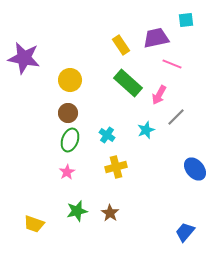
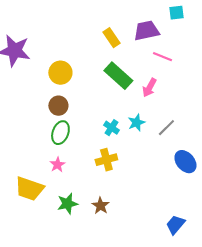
gray line: (176, 117) -> (166, 128), moved
cyan cross: (107, 135) -> (111, 128), moved
yellow trapezoid: (34, 224) -> (29, 189), moved, size x1.4

